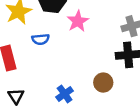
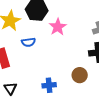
blue cross: (65, 94) -> (49, 85), turned 32

